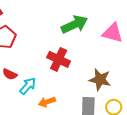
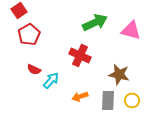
orange arrow: (47, 102) -> (80, 96), moved

